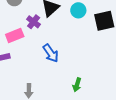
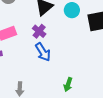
purple cross: (34, 22) -> (39, 31), moved

